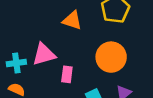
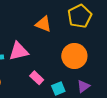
pink rectangle: (67, 74) -> (37, 78), moved, turned -56

